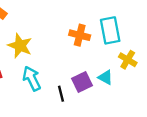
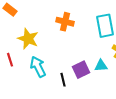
orange cross: (80, 35) -> (65, 22), moved
cyan triangle: (105, 77) -> (101, 66), turned -32

